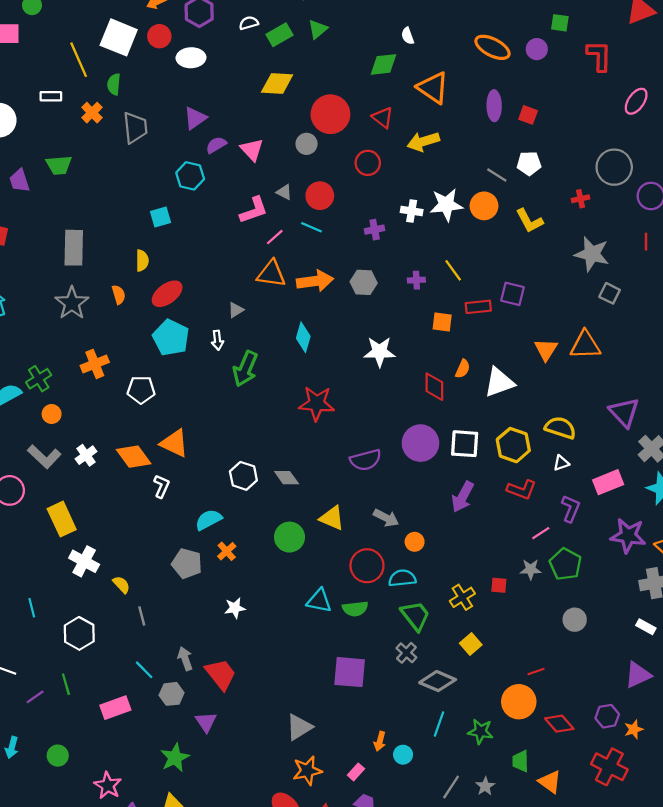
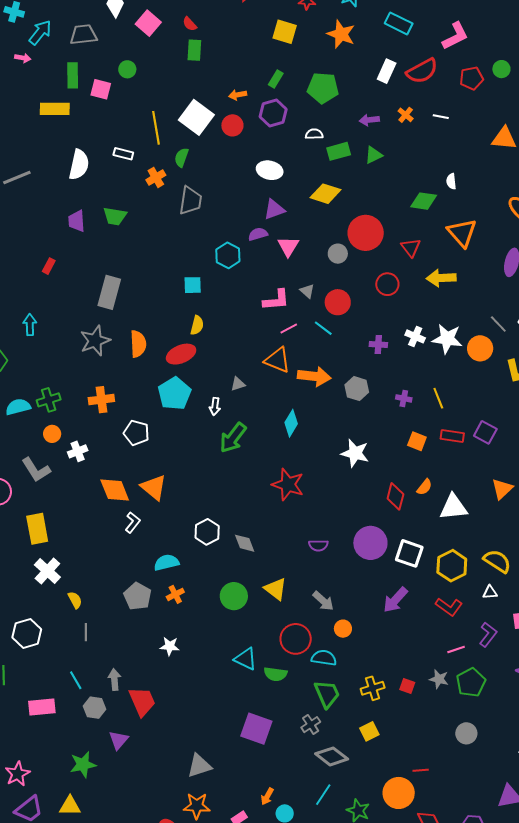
white ellipse: (191, 58) -> (270, 170), moved
purple triangle: (195, 118) -> (274, 209), moved
yellow semicircle: (142, 261) -> (197, 325), moved
orange semicircle: (119, 295) -> (138, 344), size x1.5
white cross: (86, 455) -> (78, 451), moved
purple semicircle: (366, 460) -> (318, 545), size x0.7

